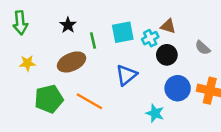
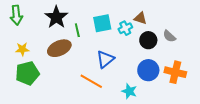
black star: (68, 25) -> (56, 17), size x1.6
black circle: (167, 55) -> (148, 40), moved
green pentagon: (49, 99) -> (27, 73), moved
orange line: (89, 101) -> (91, 81), moved

